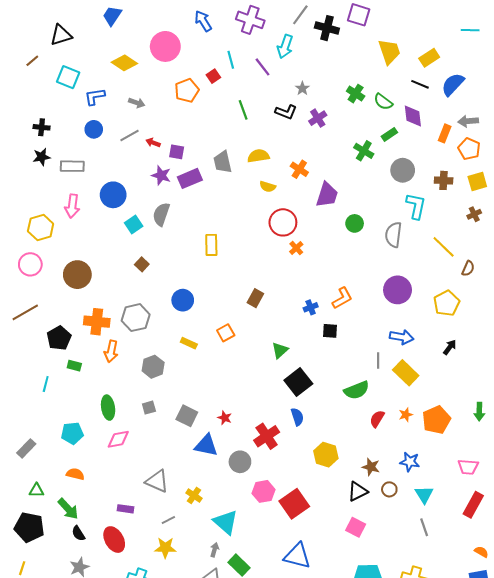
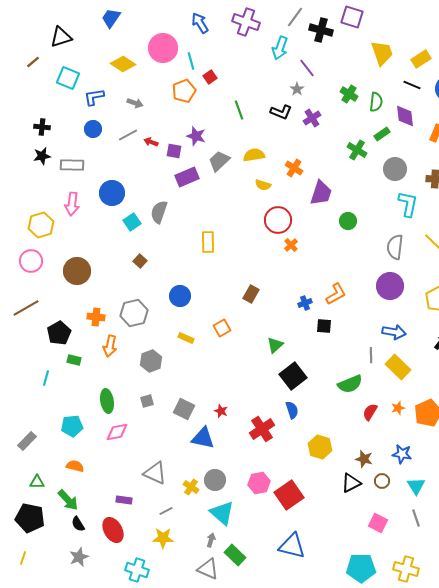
cyan line: (231, 60) -> (191, 61), moved
purple line: (262, 67) -> (307, 68), moved
green semicircle: (383, 102) -> (376, 102), turned -120
gray trapezoid: (223, 162) -> (219, 161), turned 60
purple star: (161, 175) -> (196, 136), moved
gray semicircle: (393, 235) -> (395, 247), moved
orange cross: (97, 322) -> (96, 317), size x0.7
gray circle: (240, 462) -> (215, 480), moved
pink square: (356, 527) -> (378, 523), moved

